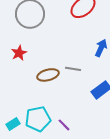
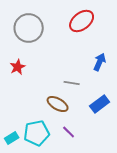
brown ellipse: (48, 75) -> (58, 104), moved, turned 45
purple line: (64, 125) -> (69, 132), moved

